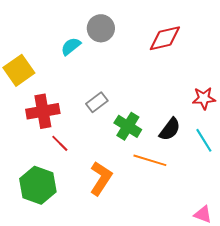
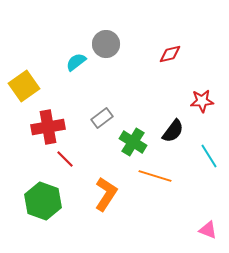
red diamond: (165, 38) -> (170, 54), size x0.7
red star: (204, 98) -> (202, 101), moved
black semicircle: (170, 129) -> (173, 131), moved

